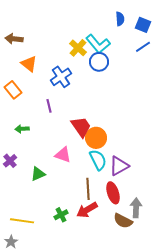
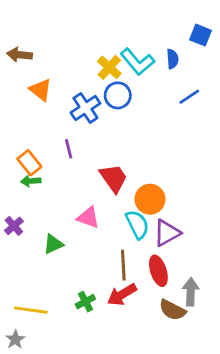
blue semicircle: (120, 19) -> (172, 59), moved
blue line: (143, 47) -> (189, 97), moved
blue circle: (99, 62) -> (118, 95), moved
orange rectangle: (13, 90) -> (29, 163), moved
orange circle: (96, 138) -> (150, 199), moved

